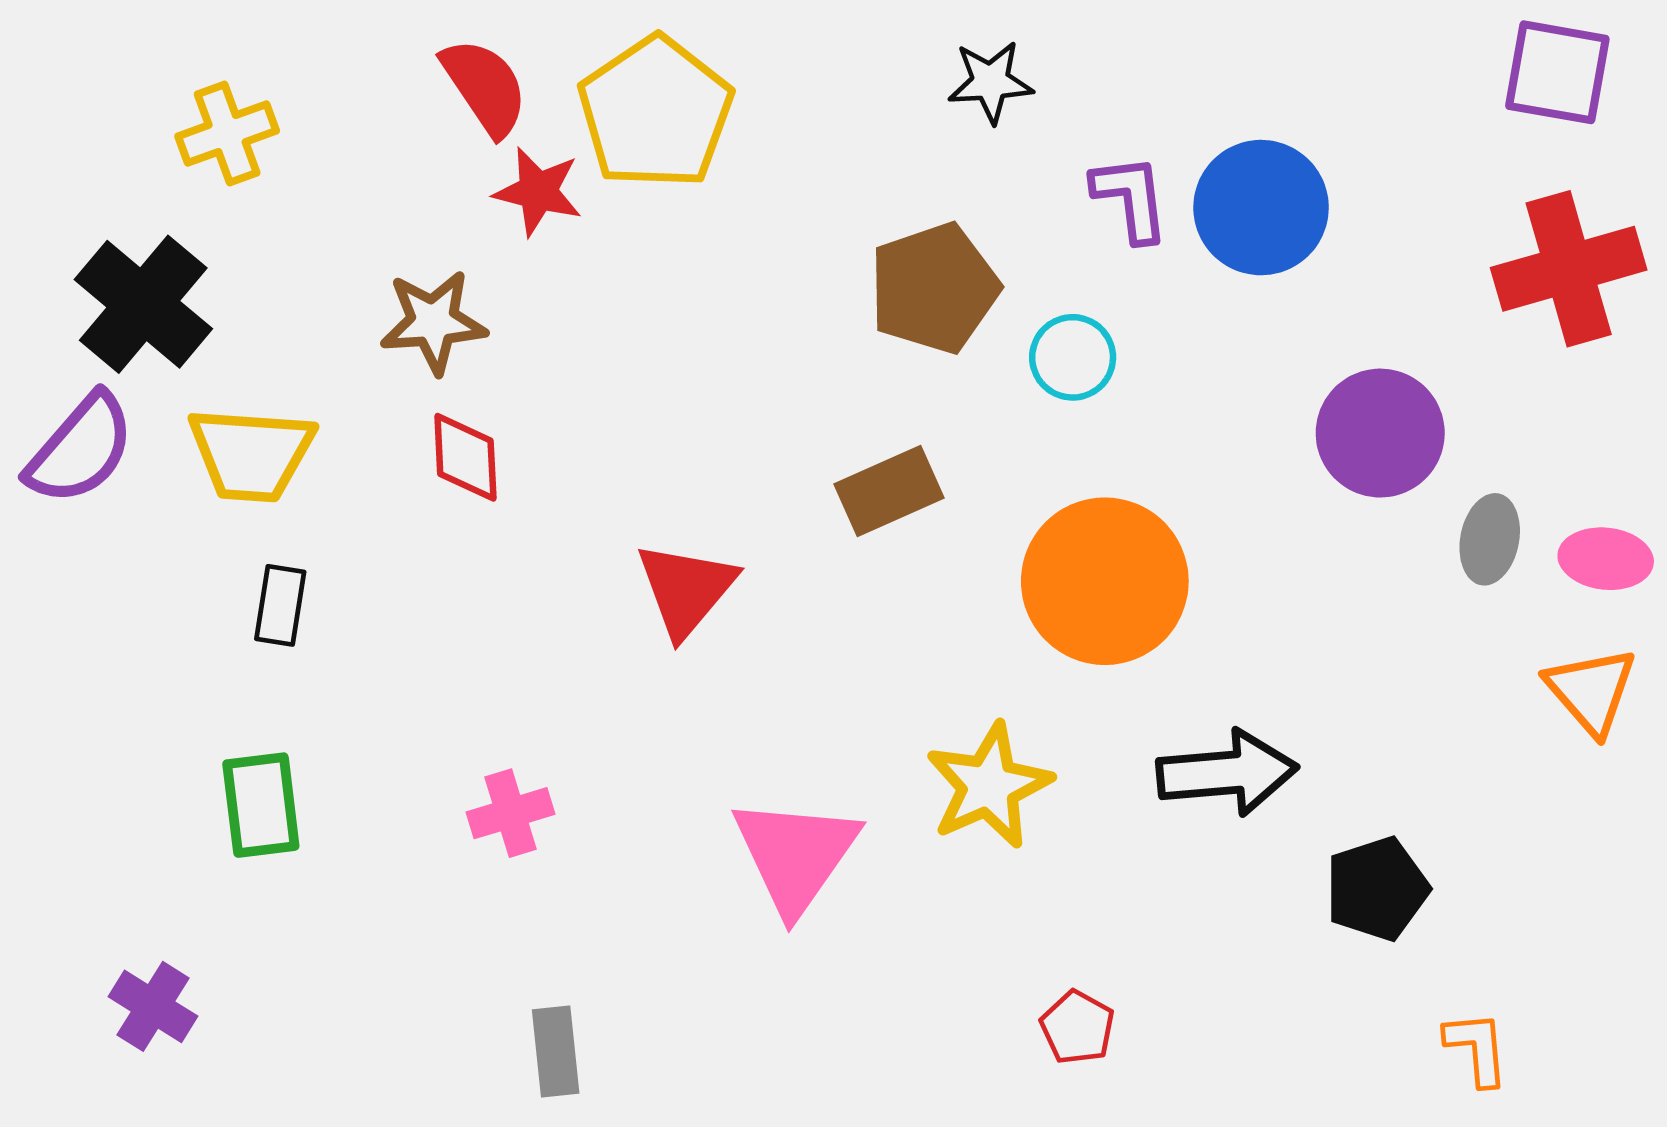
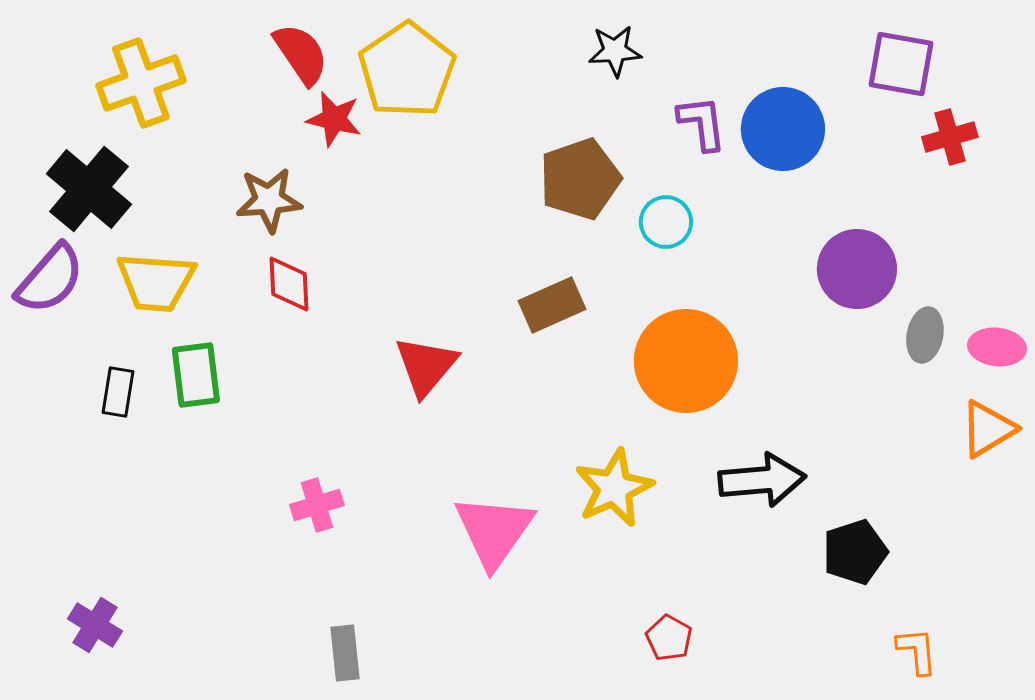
purple square: (1557, 72) -> (901, 64), moved
yellow cross: (227, 133) -> (141, 83), size x1.4
red cross: (1569, 269) -> (950, 137), moved, size x0.6
black rectangle: (280, 605) -> (118, 392), moved
orange triangle: (1591, 691) -> (988, 429), turned 40
green rectangle: (261, 805) -> (196, 375), moved

